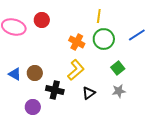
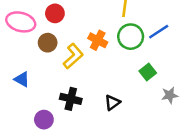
blue line: (137, 35) -> (159, 32), moved
yellow L-shape: (76, 70) -> (73, 56), moved
brown circle: (35, 73) -> (48, 43), moved
gray star: (119, 91) -> (170, 95), moved

